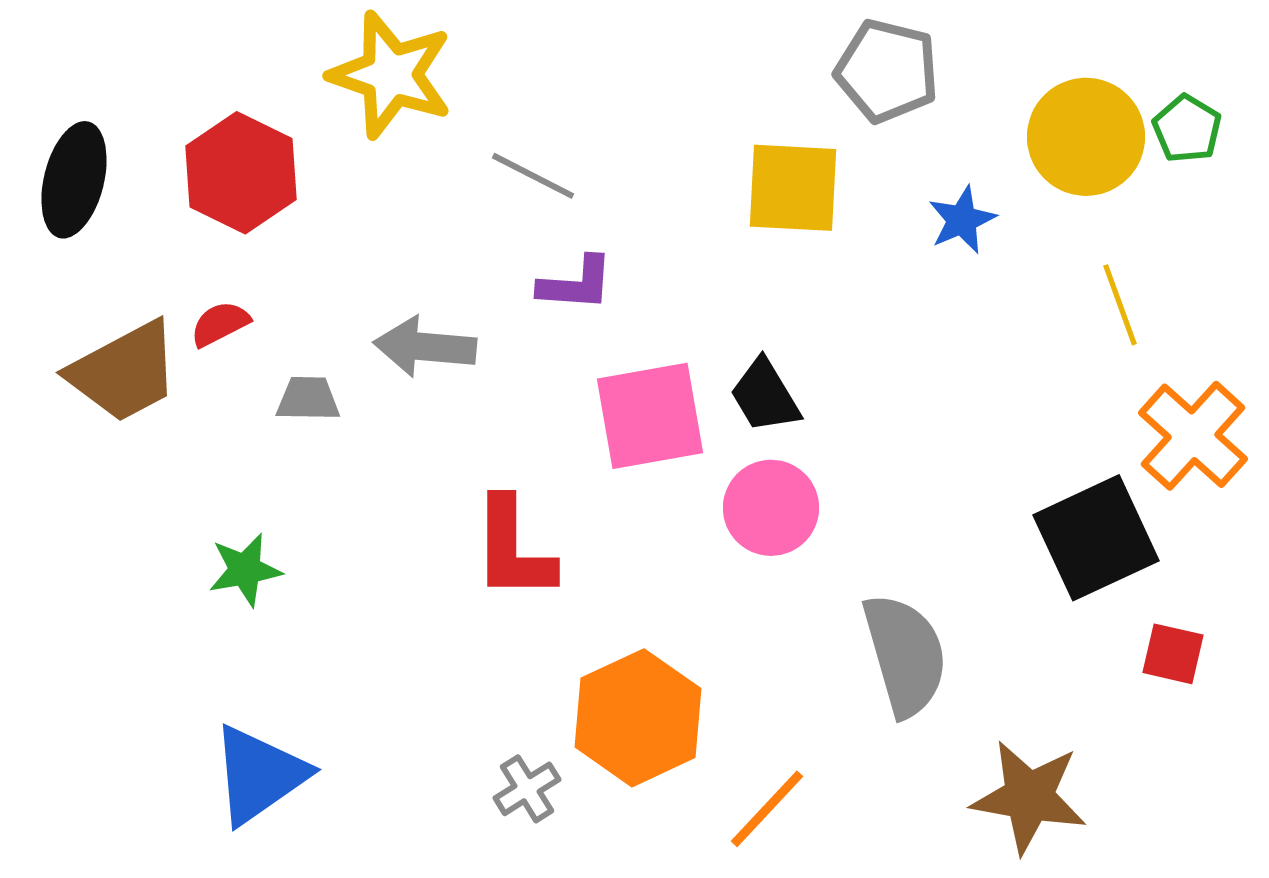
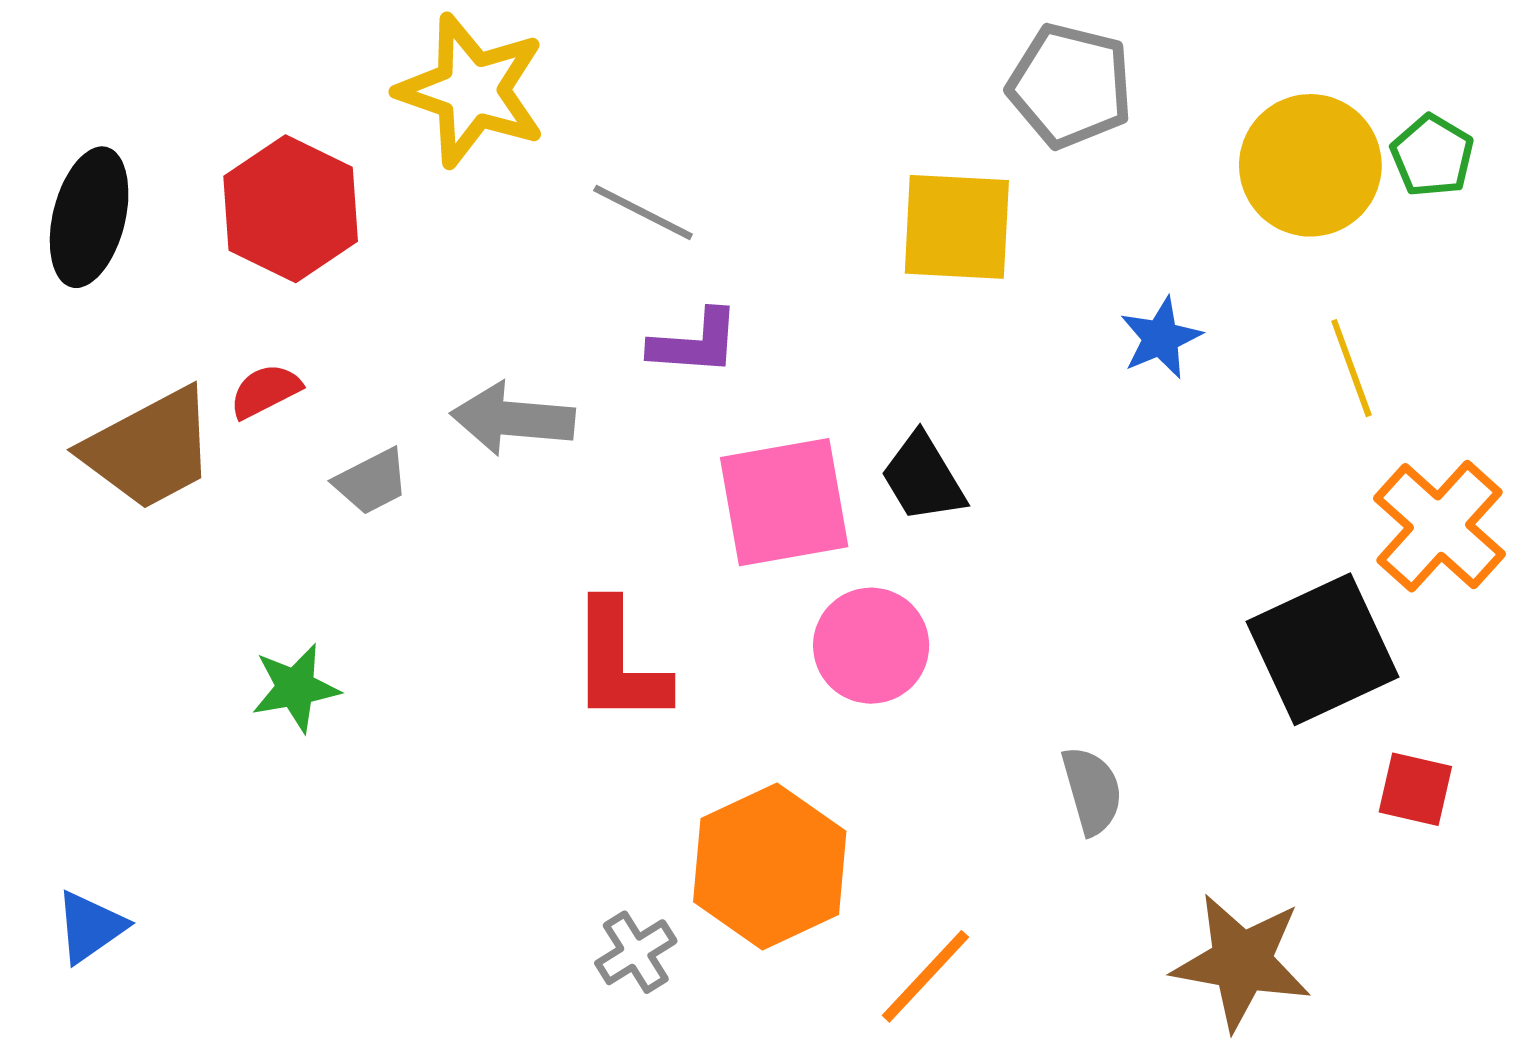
blue star: (962, 220) -> (1161, 338), moved
gray trapezoid: (308, 399) -> (371, 482), turned 152
pink circle: (771, 508) -> (871, 646), moved
gray semicircle: (905, 655) -> (1092, 790), size x0.6
blue triangle: (259, 775) -> (90, 927), moved, size x0.6

